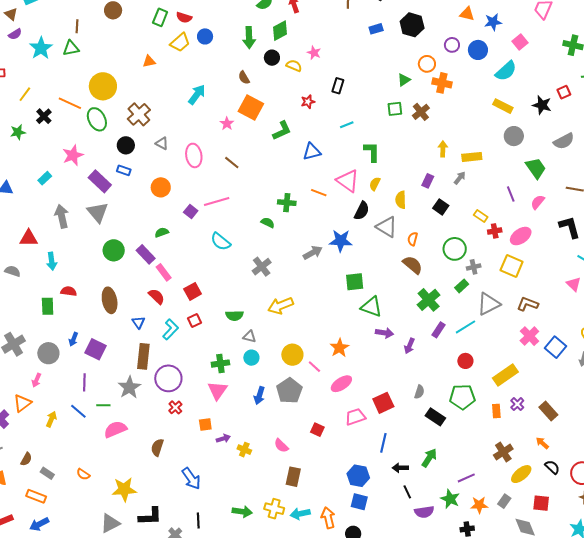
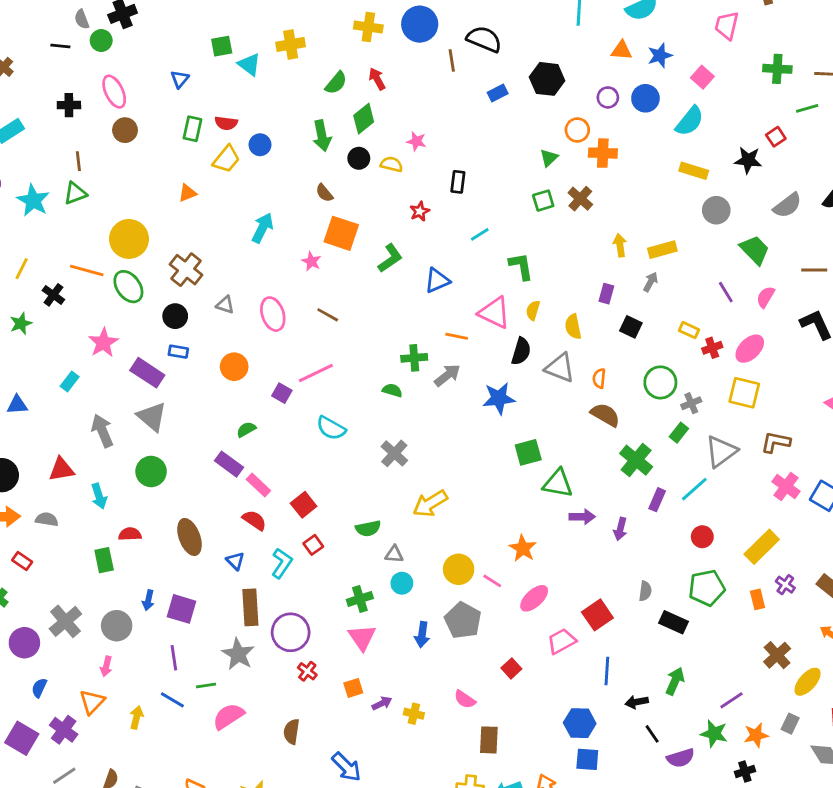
green circle: (114, 250) -> (151, 471), moved
gray arrow: (313, 253) -> (447, 375), moved
red square: (317, 430) -> (511, 668), turned 32

